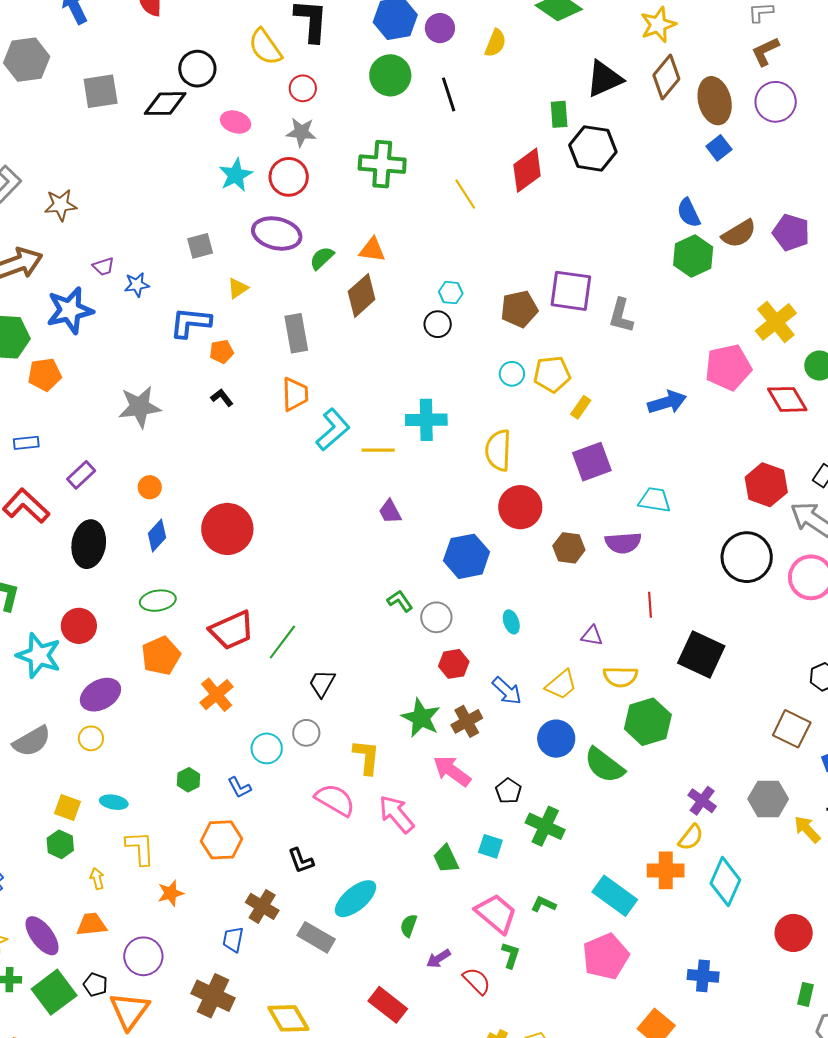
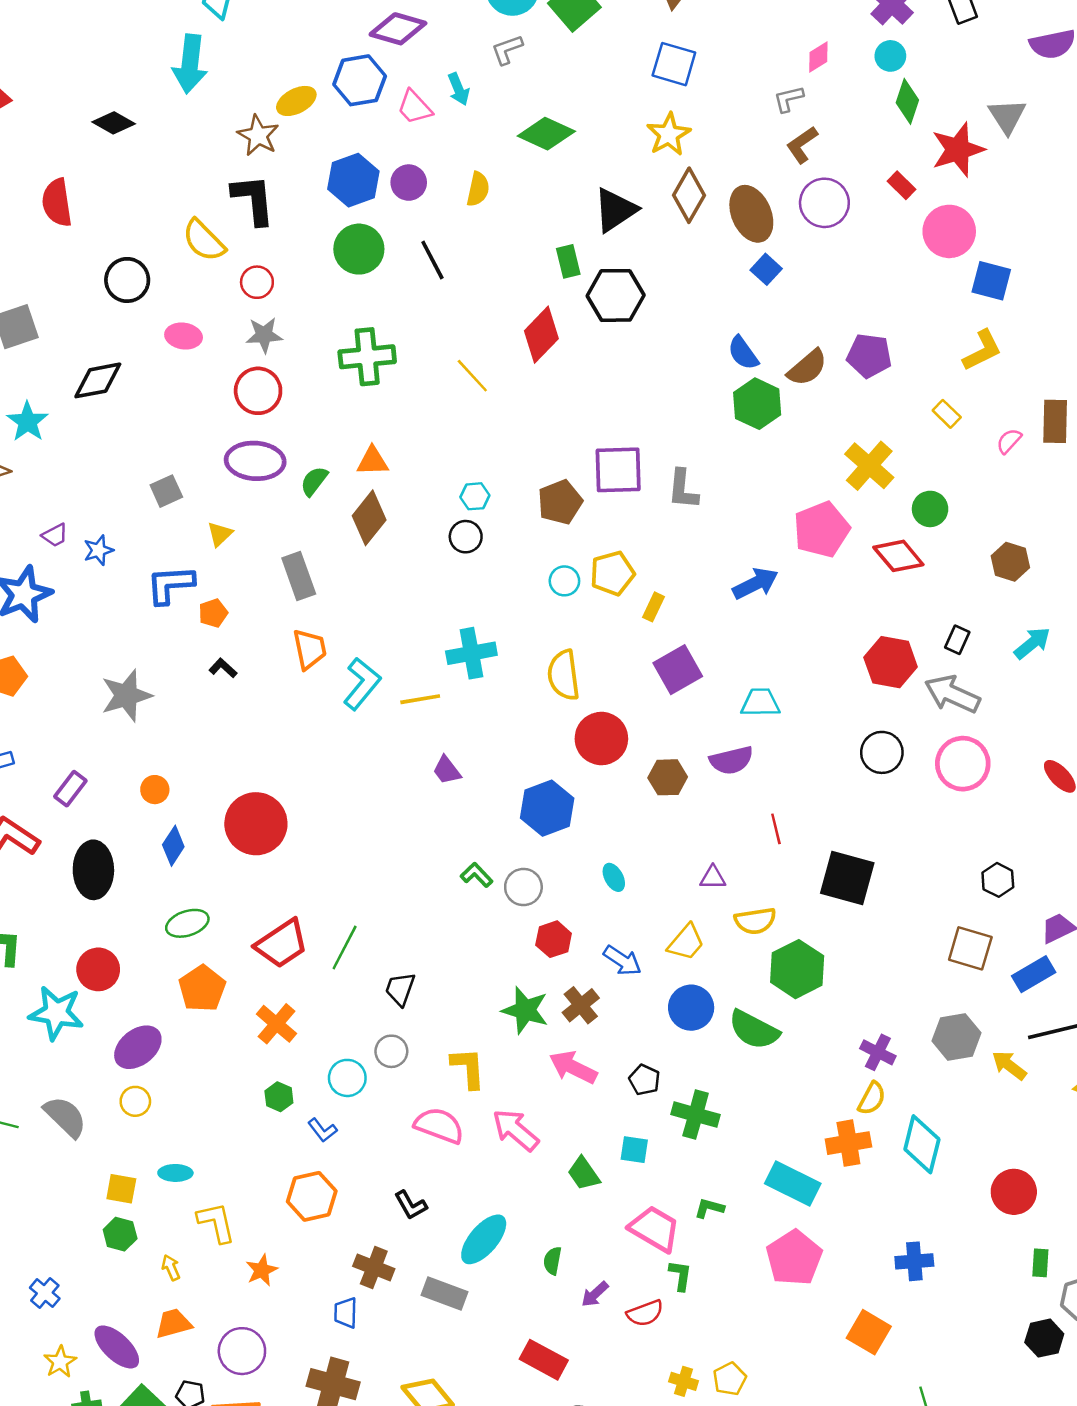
black diamond: (165, 104) -> (98, 380), moved
cyan star: (236, 175) -> (28, 422), moved
black circle: (747, 557) -> (882, 752), size x0.7
gray semicircle: (32, 741) -> (65, 1117), turned -96
green hexagon: (189, 780) -> (279, 1097), moved
red semicircle: (477, 981) -> (645, 1313), turned 124

